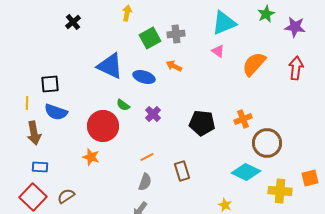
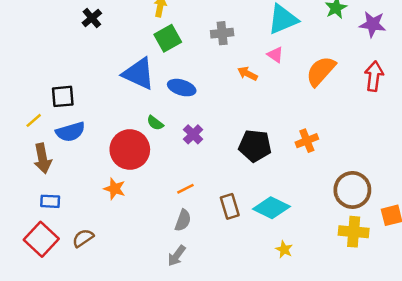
green square: (150, 38) -> (168, 38), moved
orange arrow: (174, 66) -> (247, 74), moved
yellow line: (27, 103) -> (34, 120), turned 48
blue semicircle: (56, 112) -> (70, 132), turned -35
brown circle: (267, 143) -> (352, 190), moved
cyan diamond: (246, 172) -> (271, 208), moved

